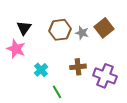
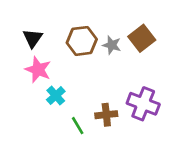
pink star: (16, 49) -> (38, 70), moved
brown cross: (78, 67) -> (106, 115), moved

